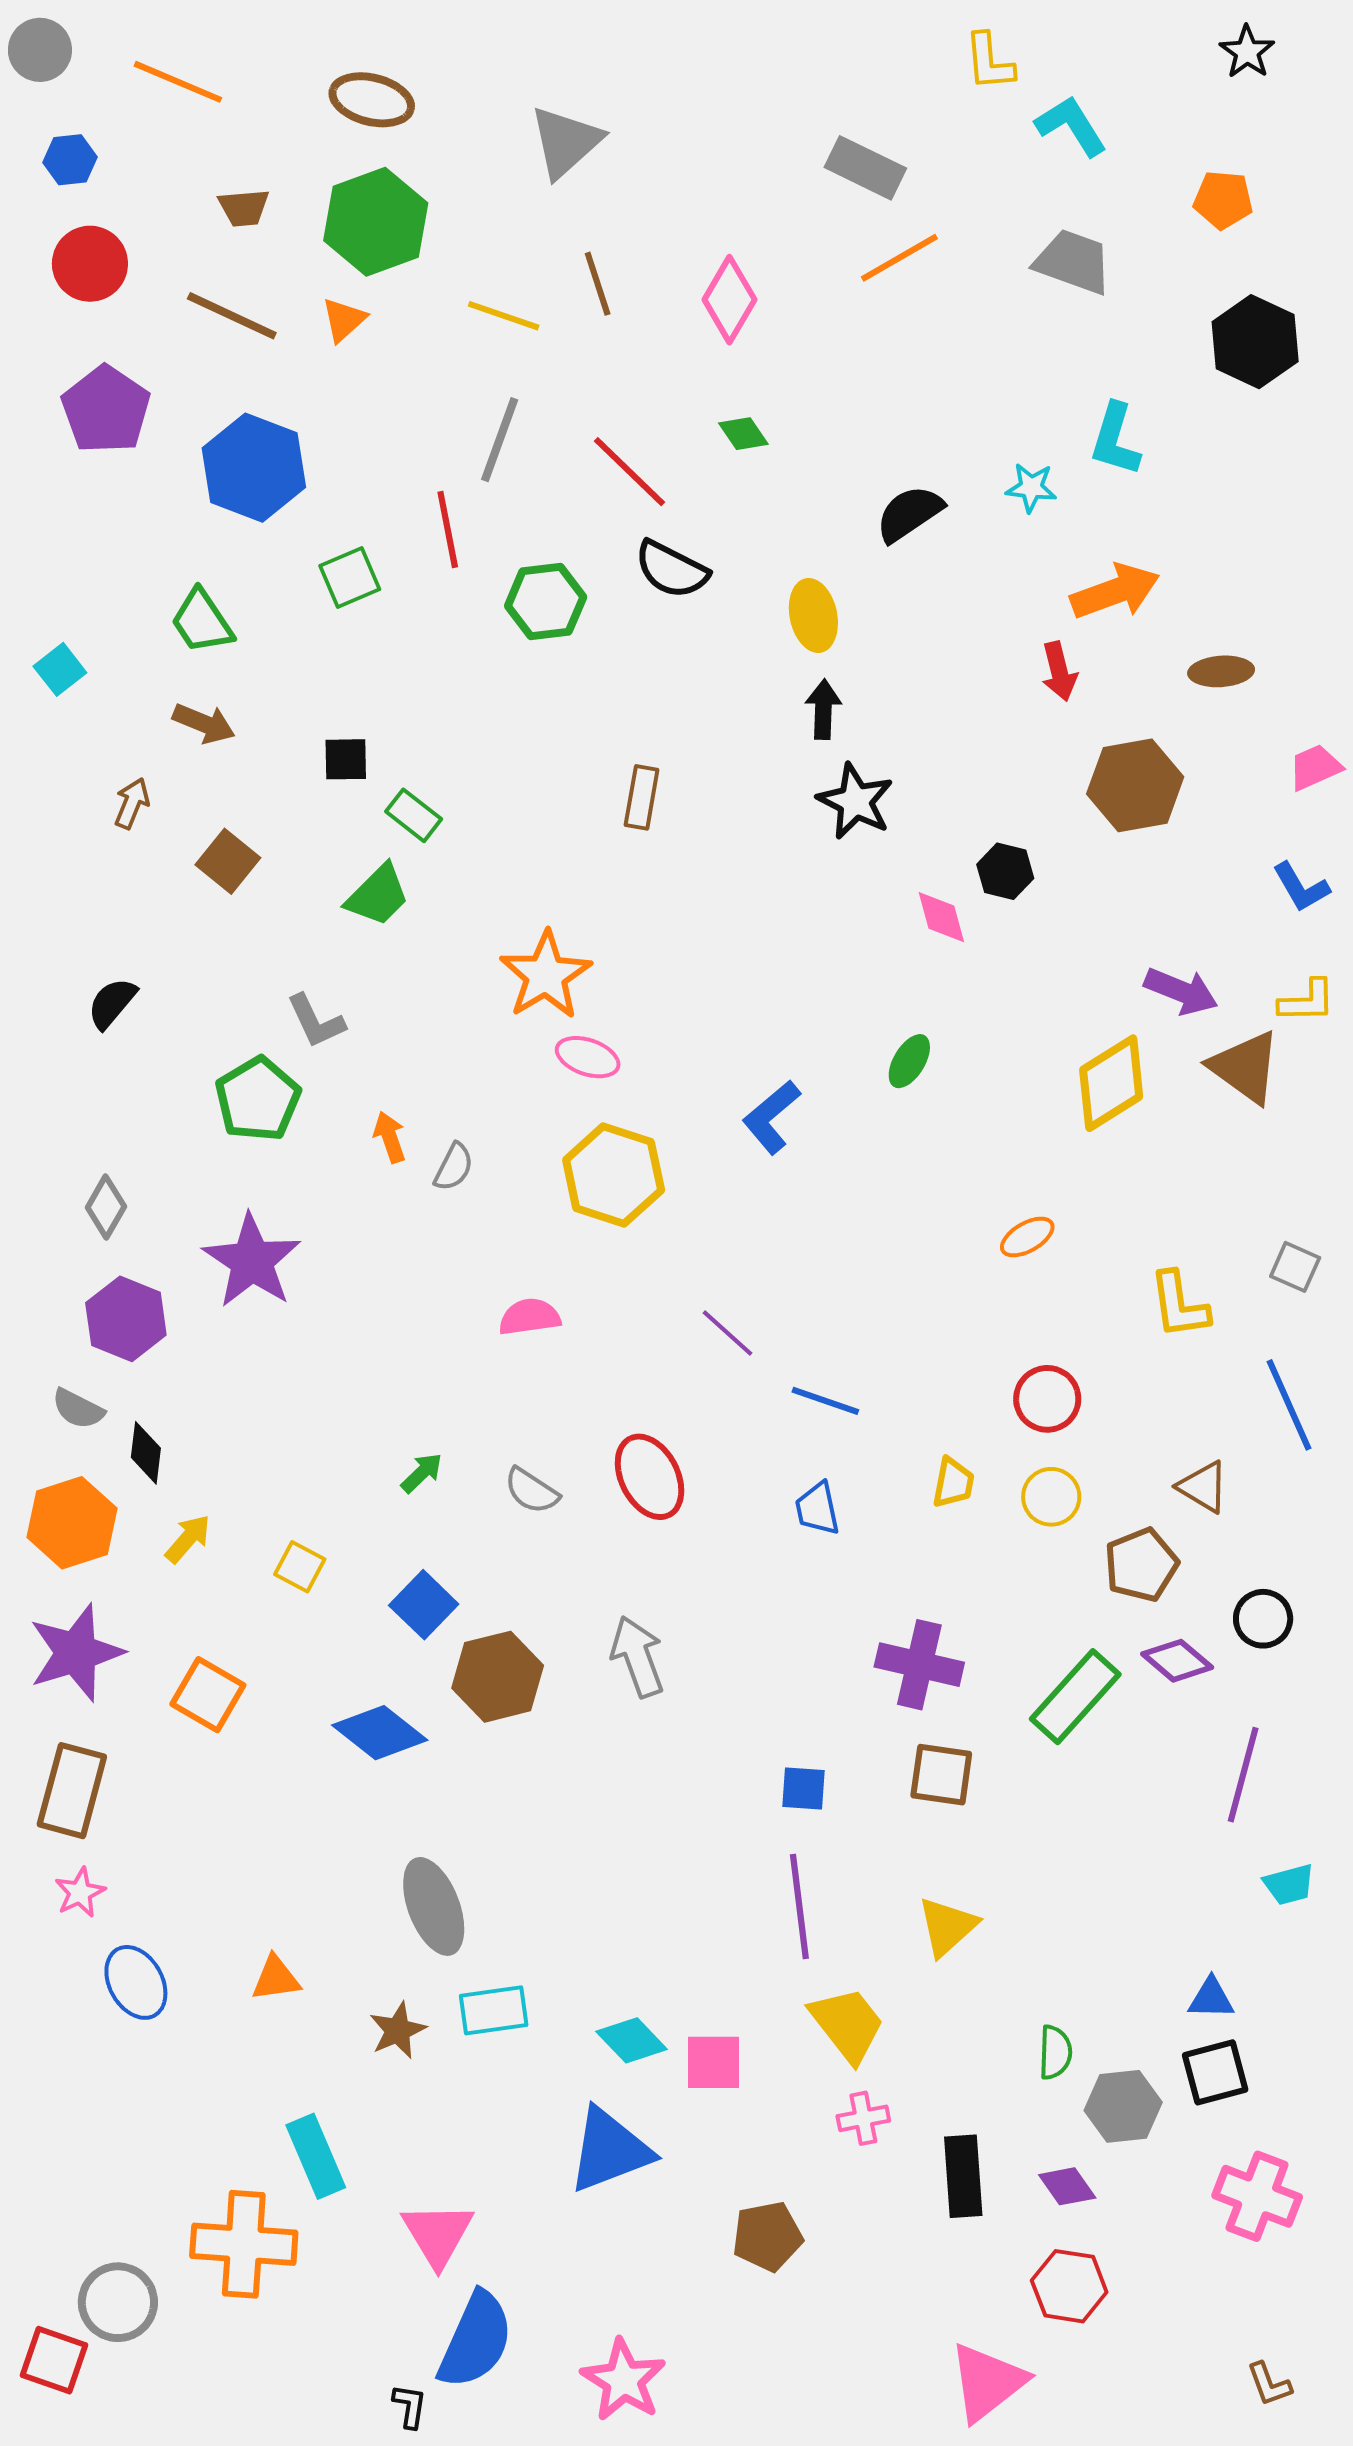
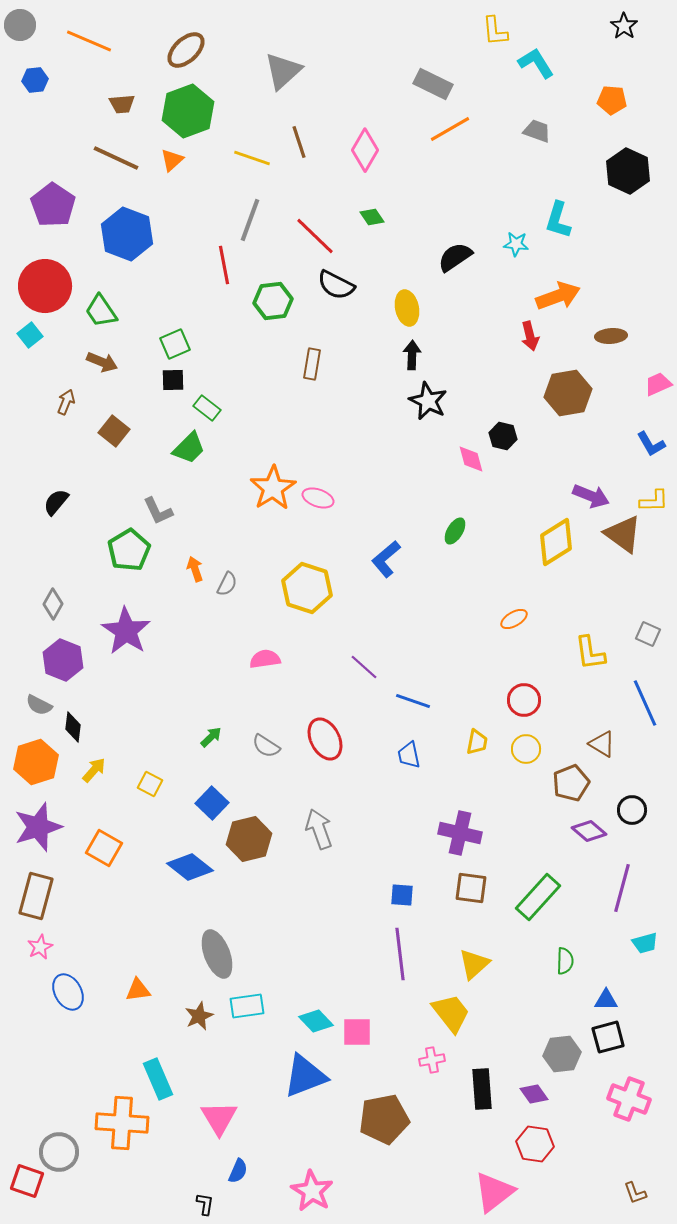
brown ellipse: (372, 100) -> (186, 50), turned -57
gray trapezoid: (1073, 262) -> (537, 131), size x0.7
red circle: (90, 264) -> (45, 286), moved, size x1.4
green square: (350, 577) -> (175, 344), moved
brown rectangle: (642, 797) -> (312, 364), moved
pink ellipse: (588, 1057) -> (318, 498), moved
green rectangle: (1075, 1697) -> (538, 897), moved
yellow trapezoid: (847, 2024) -> (451, 1013), moved
green semicircle: (1055, 2052) -> (565, 961), moved
brown pentagon: (767, 2236) -> (384, 1119), size x1.4
blue semicircle: (476, 2340) -> (238, 1171), size x0.5

